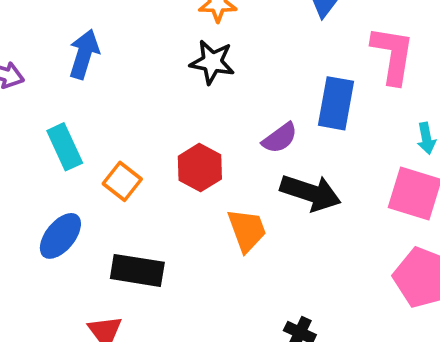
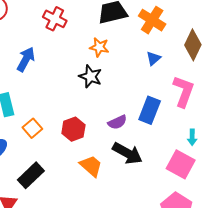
orange trapezoid: (247, 230) -> (91, 166), turned -40
black rectangle: (137, 270) -> (31, 175), turned -64

